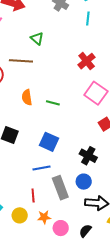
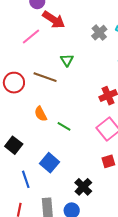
orange semicircle: (27, 97) -> (41, 114), turned -35
blue line: (41, 168) -> (26, 179), moved, turned 66

